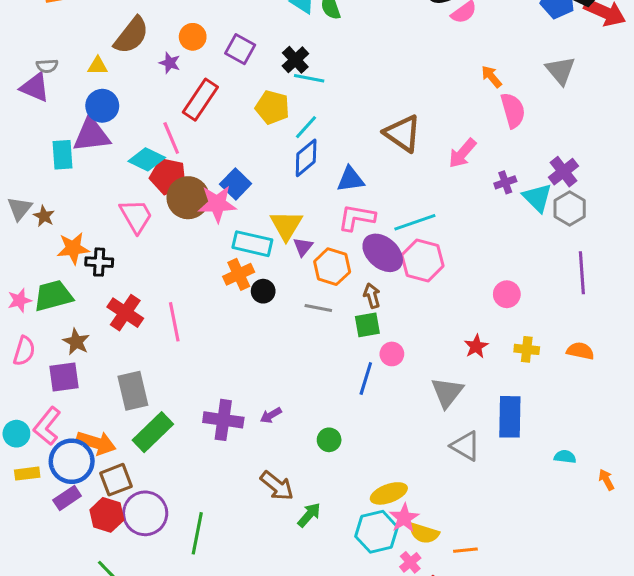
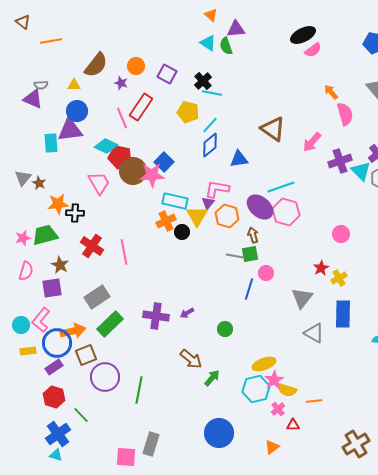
pink line: (171, 138) -> (122, 118), moved
purple cross: (505, 182) -> (340, 161), size x1.6
pink L-shape: (357, 218) -> (217, 189), moved
yellow triangle: (286, 225) -> (197, 216), moved
gray line: (318, 308) -> (235, 256), moved
yellow cross: (527, 349) -> (339, 278), moved, turned -35
gray rectangle: (133, 391) -> (97, 297), turned 70
orange arrow: (96, 443) -> (73, 331), turned -30
red hexagon: (107, 515) -> (54, 397), moved

